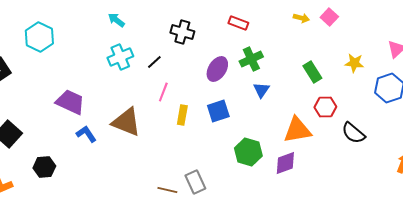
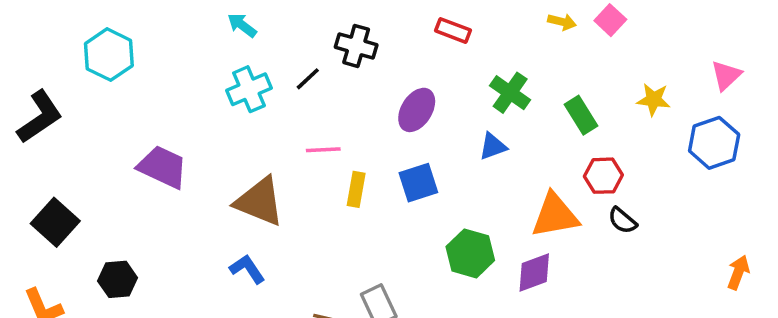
green cross: (251, 59) -> (510, 93), moved, turned -30
black line: (154, 62) -> (308, 79), moved
blue triangle: (261, 90) -> (493, 146), turned 36
pink line: (163, 92) -> (323, 150), turned 66
black semicircle: (353, 133) -> (622, 221), moved, size x0.7
blue L-shape: (86, 134) -> (247, 269), moved

